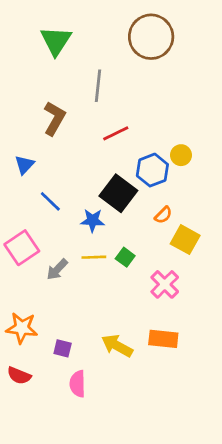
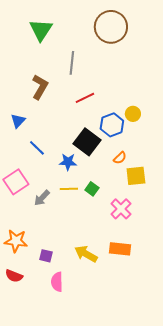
yellow square: (185, 240) -> (136, 176), turned -35

